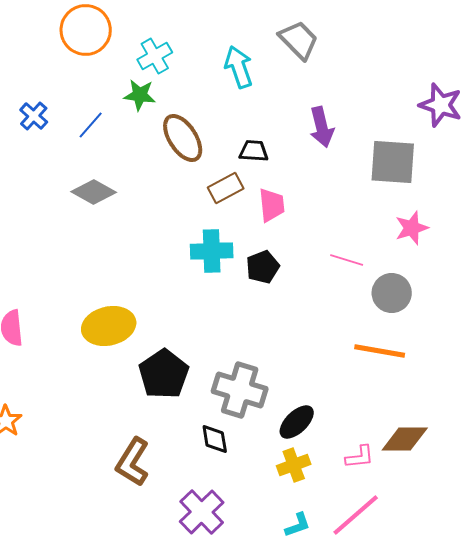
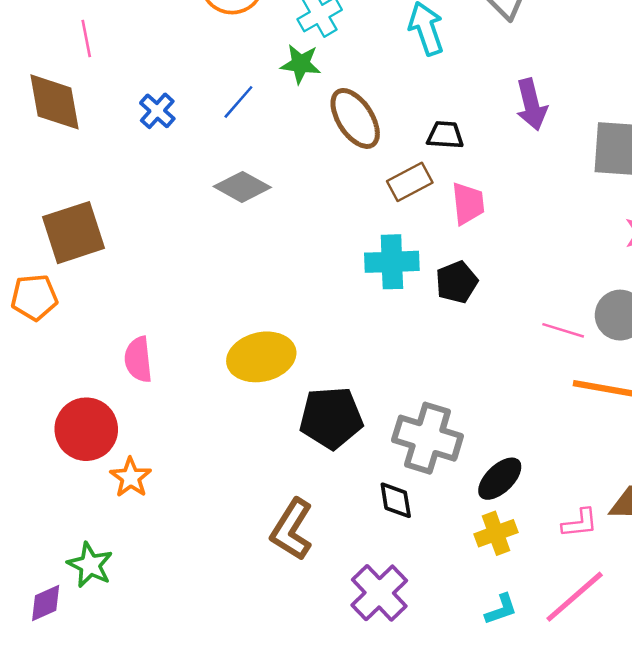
blue cross: (34, 116) -> (157, 111), moved
pink line: (347, 260) -> (563, 330), moved
black pentagon: (164, 374) -> (331, 418), turned 30

